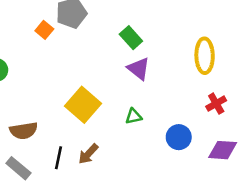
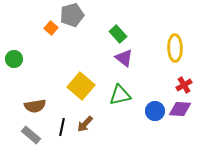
green triangle: (133, 116) -> (120, 95), size x1.6
purple diamond: (223, 150) -> (180, 109), moved

